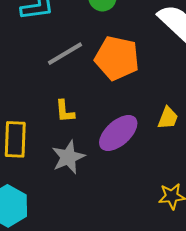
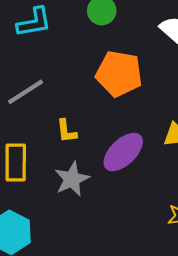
gray line: (65, 54) -> (25, 92), moved

